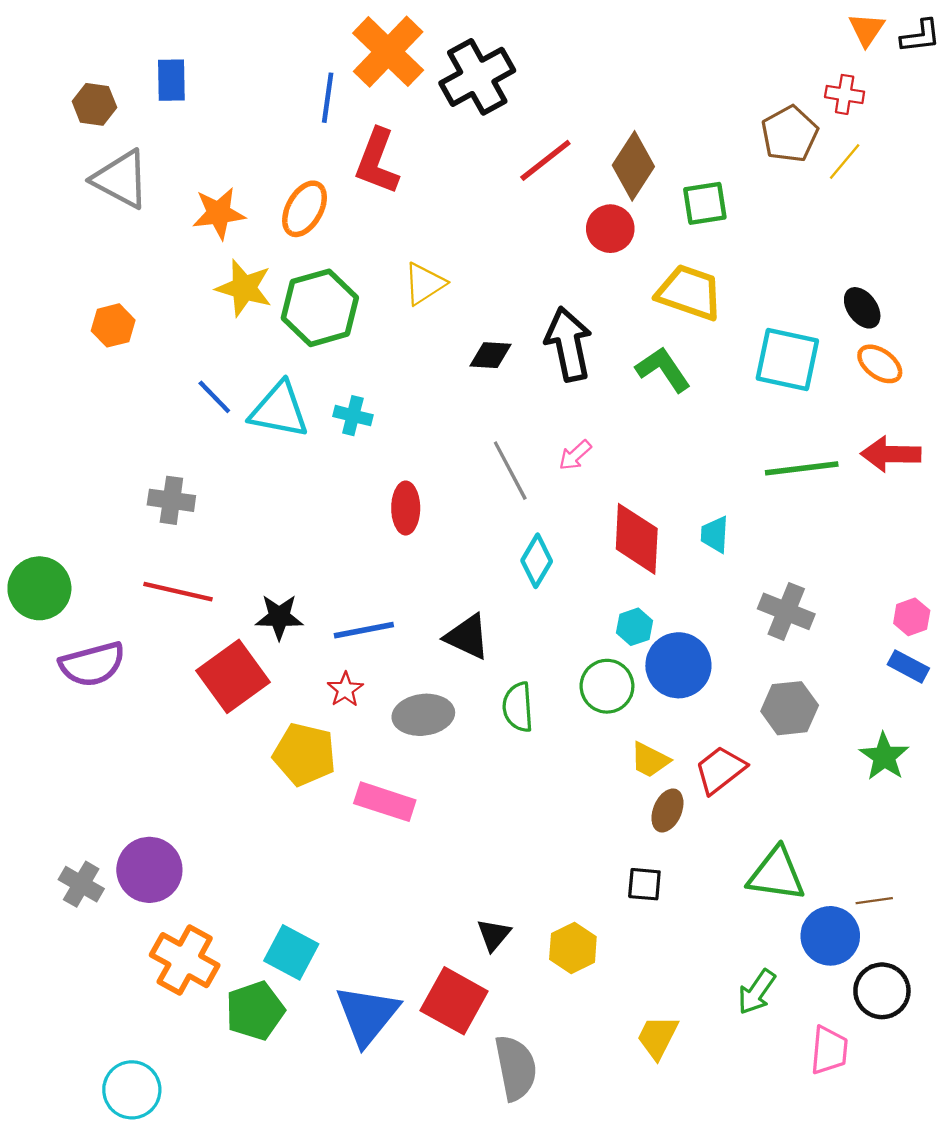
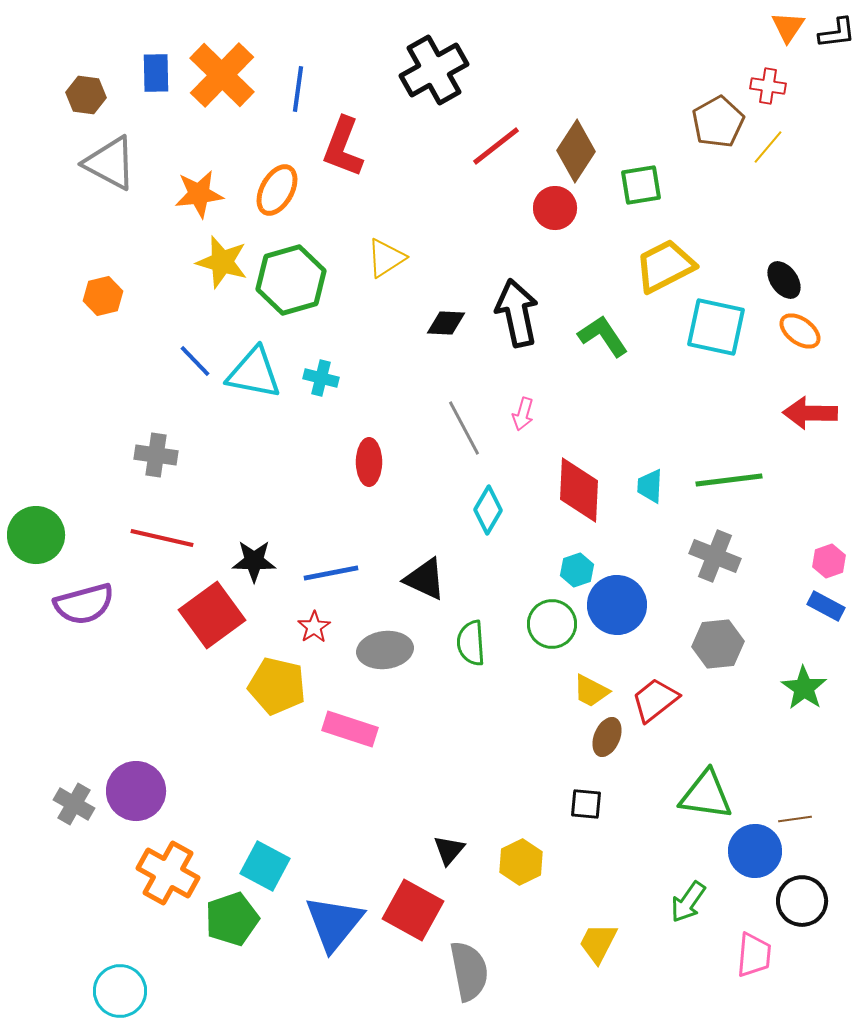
orange cross: (388, 52) -> (222, 75), moved
yellow trapezoid: (689, 292) -> (665, 266), moved, turned -46
pink arrow: (575, 455) -> (523, 414), turned -32
green line: (802, 468) -> (729, 480), moved

